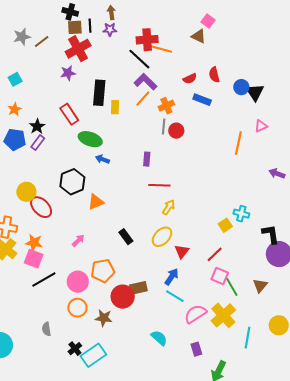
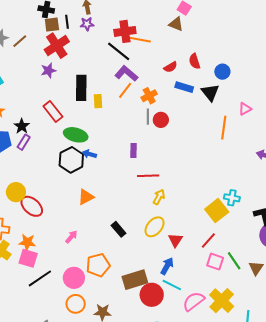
black triangle: (255, 92) -> (210, 92), moved
black hexagon: (72, 182) -> (71, 160), moved
yellow square: (225, 225) -> (217, 211), size x1.6
green line: (232, 287) -> (234, 261), moved
brown rectangle: (138, 288) -> (135, 280), size x1.4
red circle: (123, 297) -> (152, 295), moved

